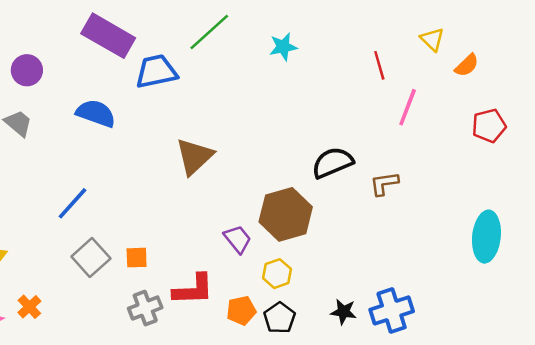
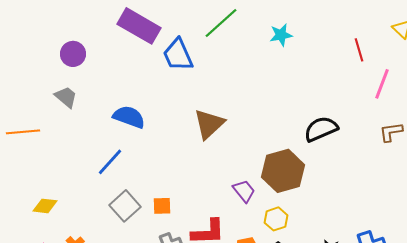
blue trapezoid: (156, 71) -> (178, 55), turned -102
blue semicircle: (96, 113) -> (129, 117), moved
brown L-shape: (384, 184) -> (391, 132), moved

